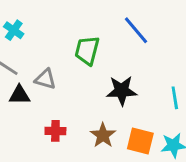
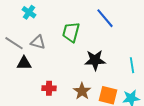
cyan cross: (14, 30) -> (29, 12), moved
gray triangle: (45, 79) -> (38, 42), moved

